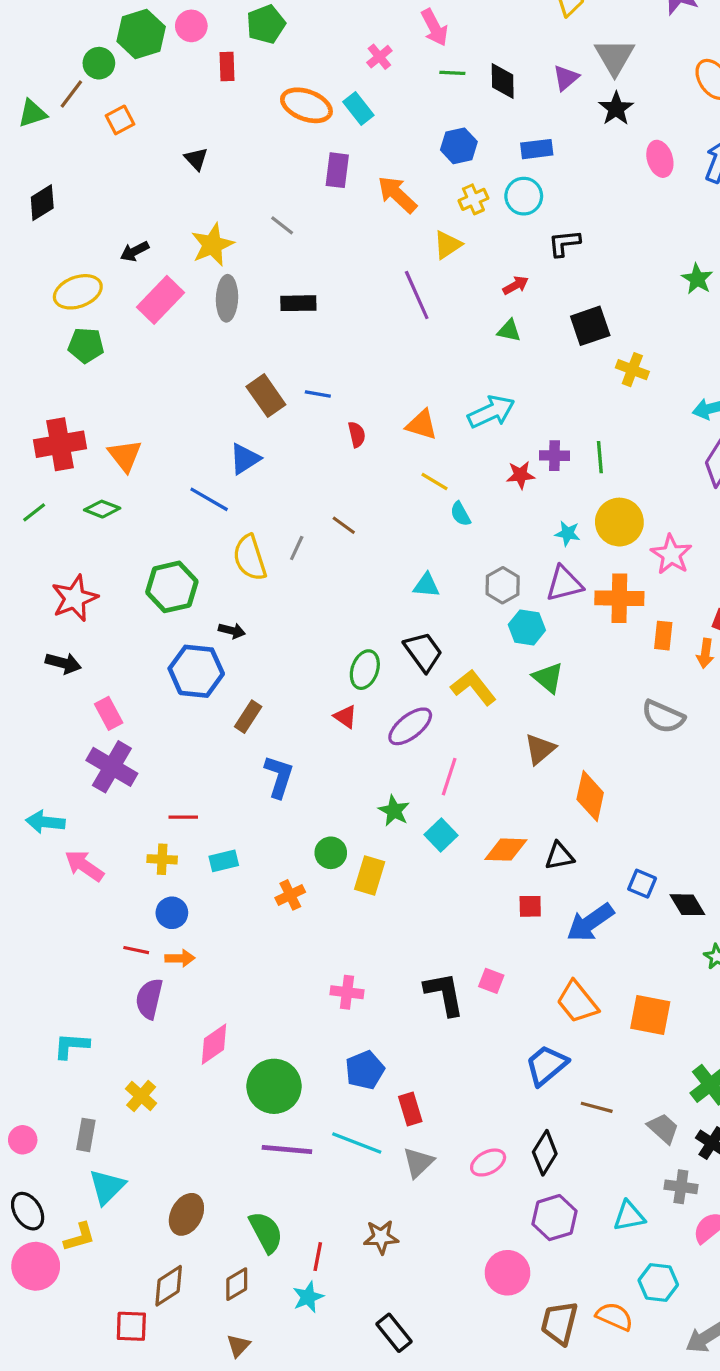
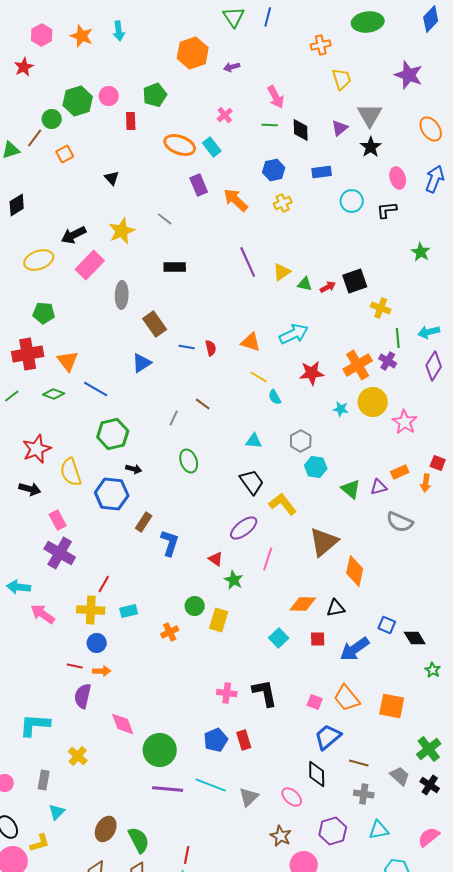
pink arrow: (435, 28) -> (276, 97), moved
purple rectangle: (337, 170) -> (199, 185), turned -30
cyan circle: (524, 196) -> (352, 201), moved
black L-shape: (564, 243) -> (387, 210), moved
yellow triangle: (448, 245) -> (282, 272), moved
black arrow: (135, 251) -> (74, 235), size x1.4
red arrow: (516, 285) -> (328, 287), moved
gray ellipse: (227, 298) -> (122, 295), moved
green pentagon: (86, 345) -> (44, 313), moved
blue line: (318, 394) -> (187, 347), moved
purple cross: (555, 456) -> (388, 361), moved, turned 30
green line: (600, 457) -> (398, 338), moved
red star: (520, 475) -> (312, 373), size x1.4
blue line: (209, 499) -> (96, 389), moved
yellow semicircle: (250, 558) -> (71, 472), moved
purple triangle: (564, 584) -> (379, 487), moved, size x0.7
green hexagon: (172, 587) -> (113, 434), moved
orange cross: (619, 598) -> (358, 365), moved, turned -32
orange rectangle: (663, 636) -> (400, 472), turned 60
green ellipse: (365, 670) -> (189, 461), moved, turned -40
green triangle: (548, 678) -> (351, 489), moved
red triangle: (345, 717) -> (216, 559), moved
brown triangle: (540, 749) -> (324, 542), size x1.5
blue L-shape: (279, 777) -> (170, 543), moved
red line: (183, 817) -> (104, 584), turned -60
cyan square: (441, 835) -> (279, 638), moved
yellow cross: (162, 859) -> (91, 610), size x1.5
pink square: (491, 981) -> (315, 702), moved
pink cross: (347, 992) -> (227, 693), moved
pink diamond: (214, 1044) -> (123, 724), turned -76
cyan L-shape: (71, 1046) -> (35, 725), size x1.4
red rectangle: (410, 1109) -> (244, 740), moved
black diamond: (545, 1153) -> (317, 774), moved, turned -32
pink ellipse: (488, 1162) -> (292, 797), turned 70
cyan triangle: (107, 1187) -> (57, 812), size x0.7
gray cross: (681, 1187) -> (364, 794), moved
green semicircle: (266, 1232) -> (139, 840), moved
brown star: (381, 1237) -> (281, 836), moved, turned 30

